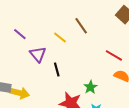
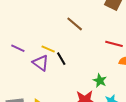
yellow line: (60, 38) -> (48, 49), moved
black line: (57, 70) -> (61, 59), moved

